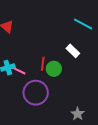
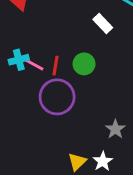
white rectangle: (73, 51) -> (103, 23), moved
red line: (43, 64) -> (56, 66), moved

